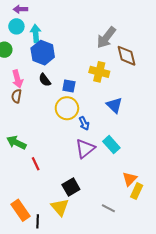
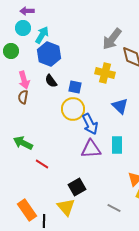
cyan arrow: (36, 33) -> (42, 35), turned 36
blue arrow: (84, 123) -> (90, 124), size x1.5
cyan rectangle: (111, 145) -> (117, 145), turned 42
purple triangle: (85, 149) -> (91, 149), turned 35
red line: (36, 164) -> (42, 164), turned -32

